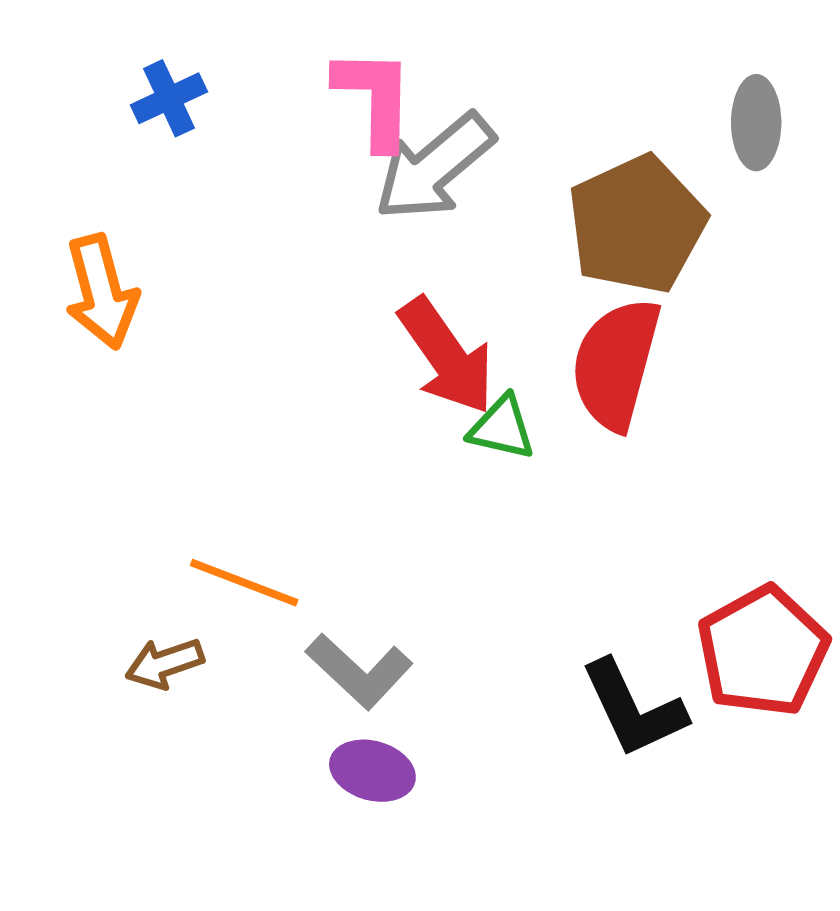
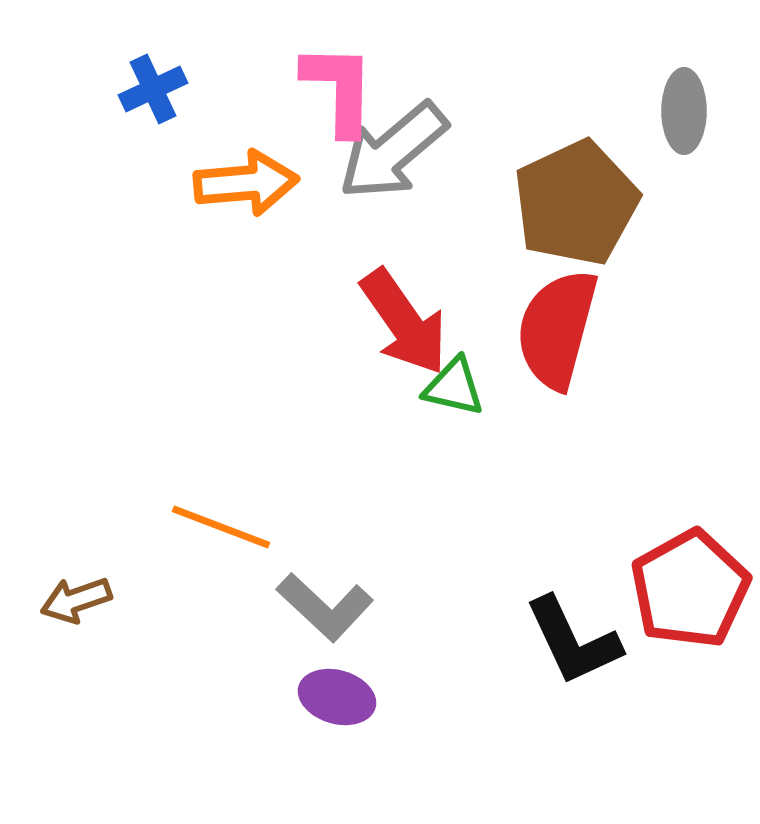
orange arrow: (102, 292) -> (246, 183), moved, turned -80
brown arrow: (165, 663) -> (76, 600), moved

